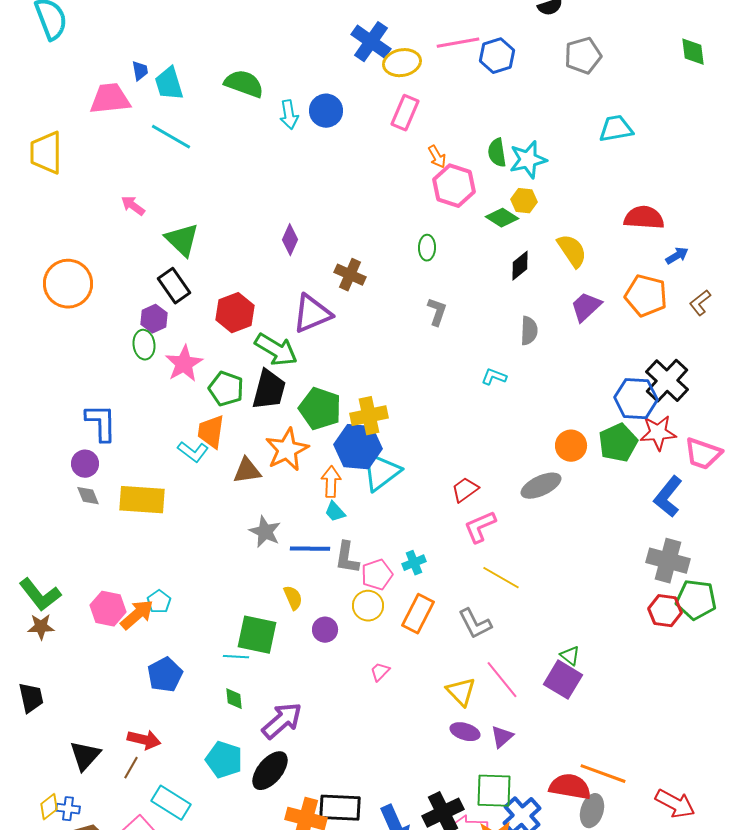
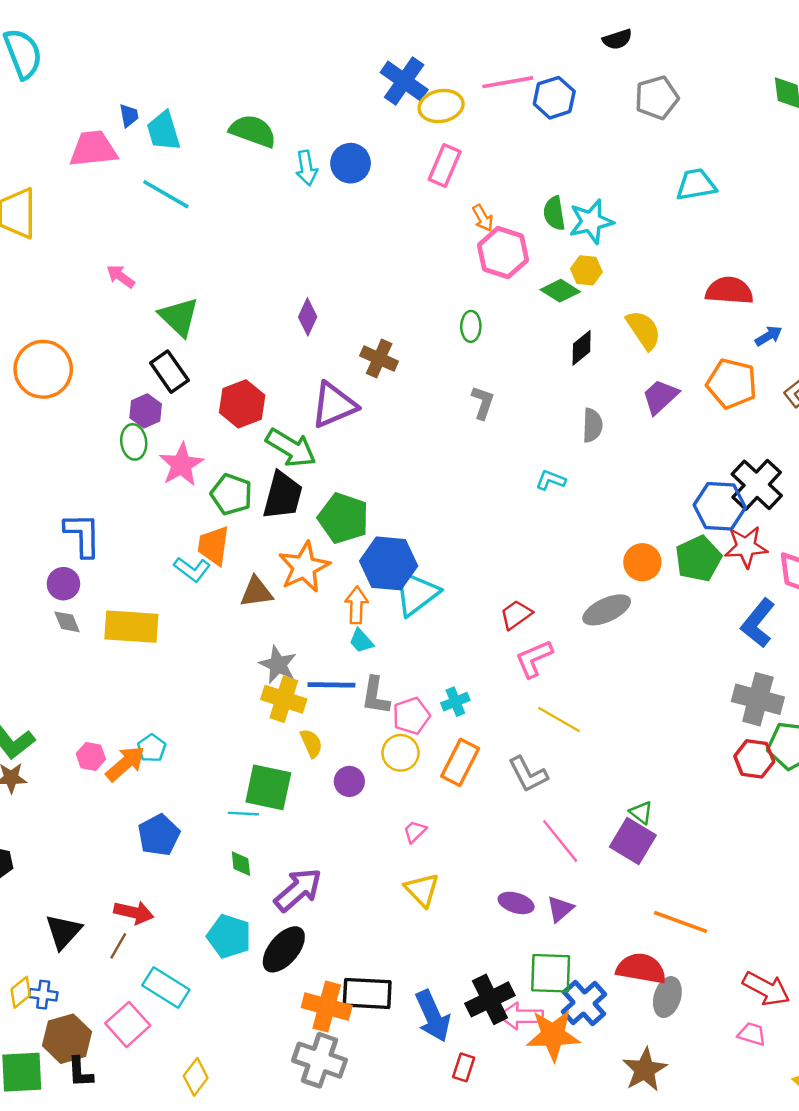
yellow cross: (369, 416) -> (284, 699), moved, turned 30
pink hexagon: (108, 609) -> (91, 756), size x0.7
yellow triangle: (461, 692) -> (422, 890), moved
orange line: (603, 774) -> (680, 922), moved

